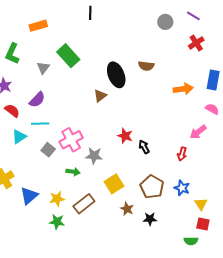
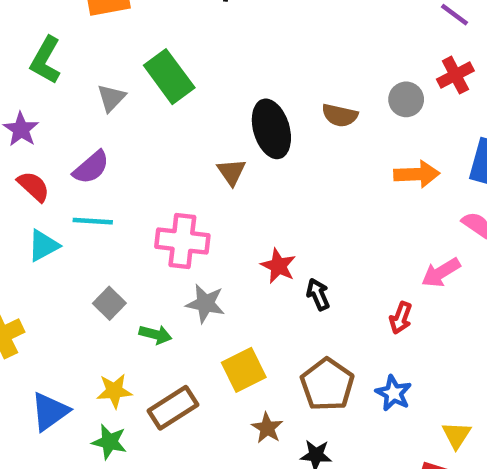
gray circle: (165, 22) -> (406, 99), moved
brown triangle: (100, 96) -> (232, 172), turned -32
pink cross: (71, 140) -> (182, 241), moved, turned 30
gray square: (48, 150) -> (109, 303), moved
blue triangle: (29, 196) -> (50, 411), moved
yellow triangle: (201, 204) -> (456, 435), moved

